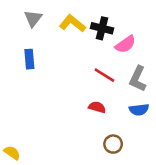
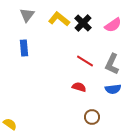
black cross: (102, 28) -> (83, 23), turned 30
pink semicircle: (125, 44) -> (113, 25), moved

